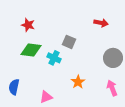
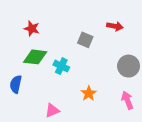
gray square: (69, 42) -> (85, 40), moved
blue semicircle: (14, 87) -> (16, 84), moved

